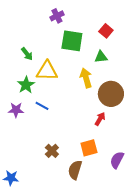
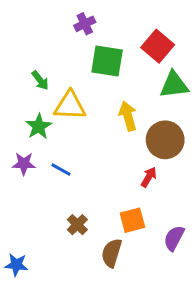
red square: (106, 31) -> (158, 46), size x1.5
green triangle: (101, 57) -> (174, 85), moved, size x1.5
blue line: (42, 106) -> (61, 170), moved

